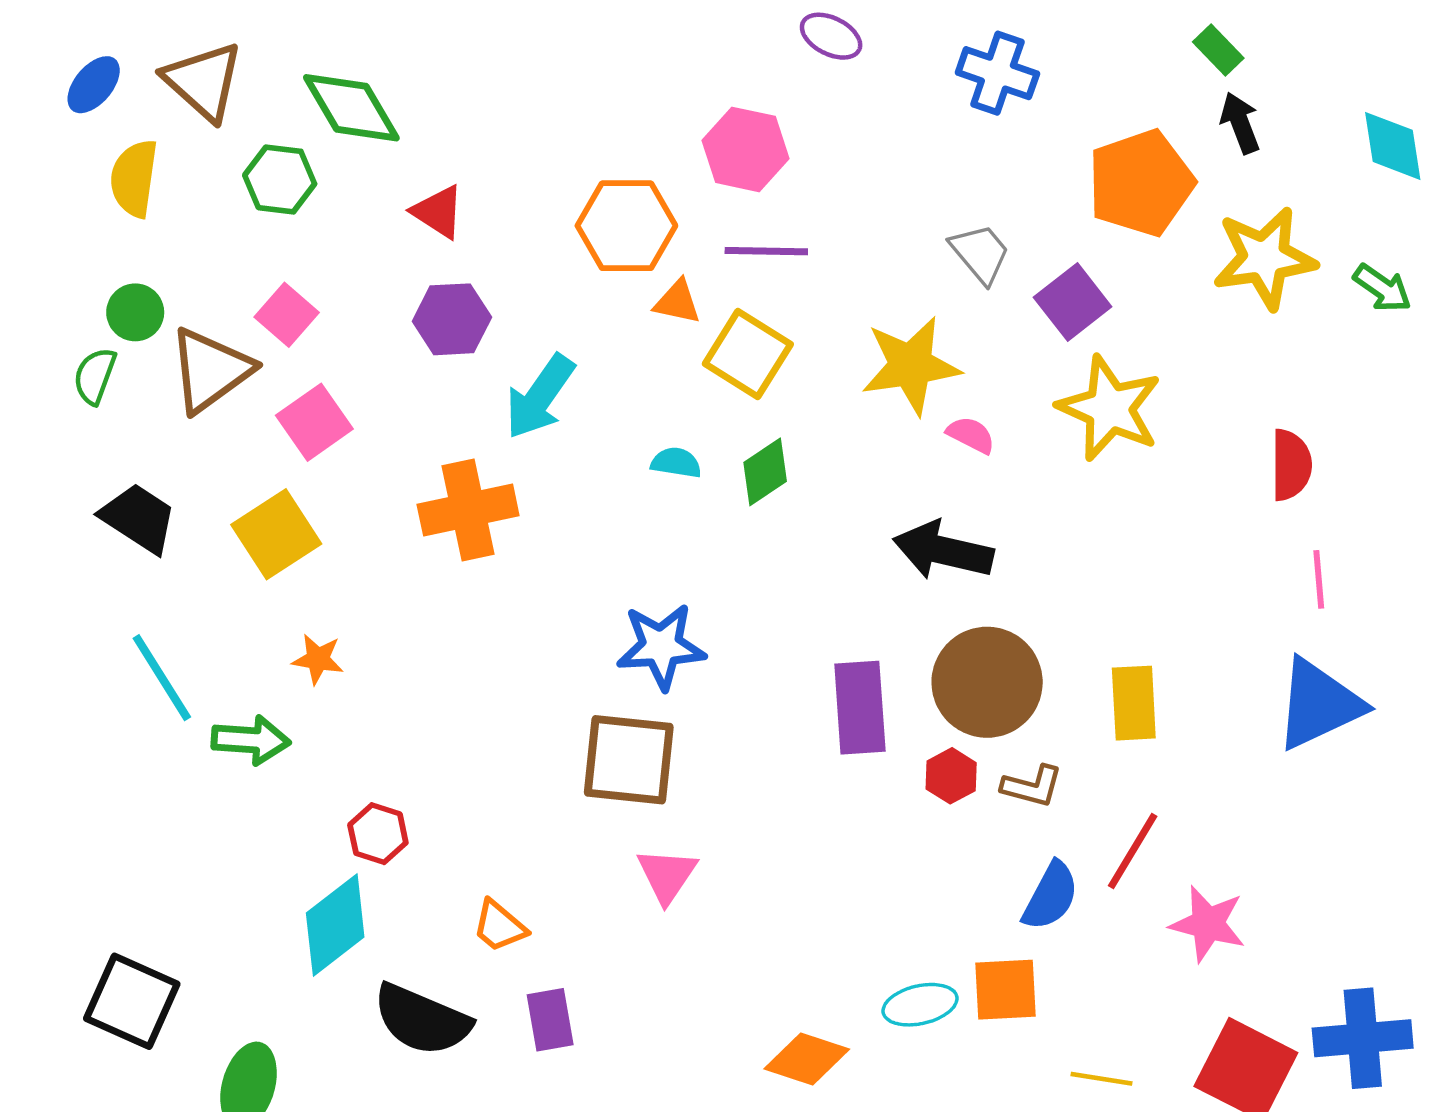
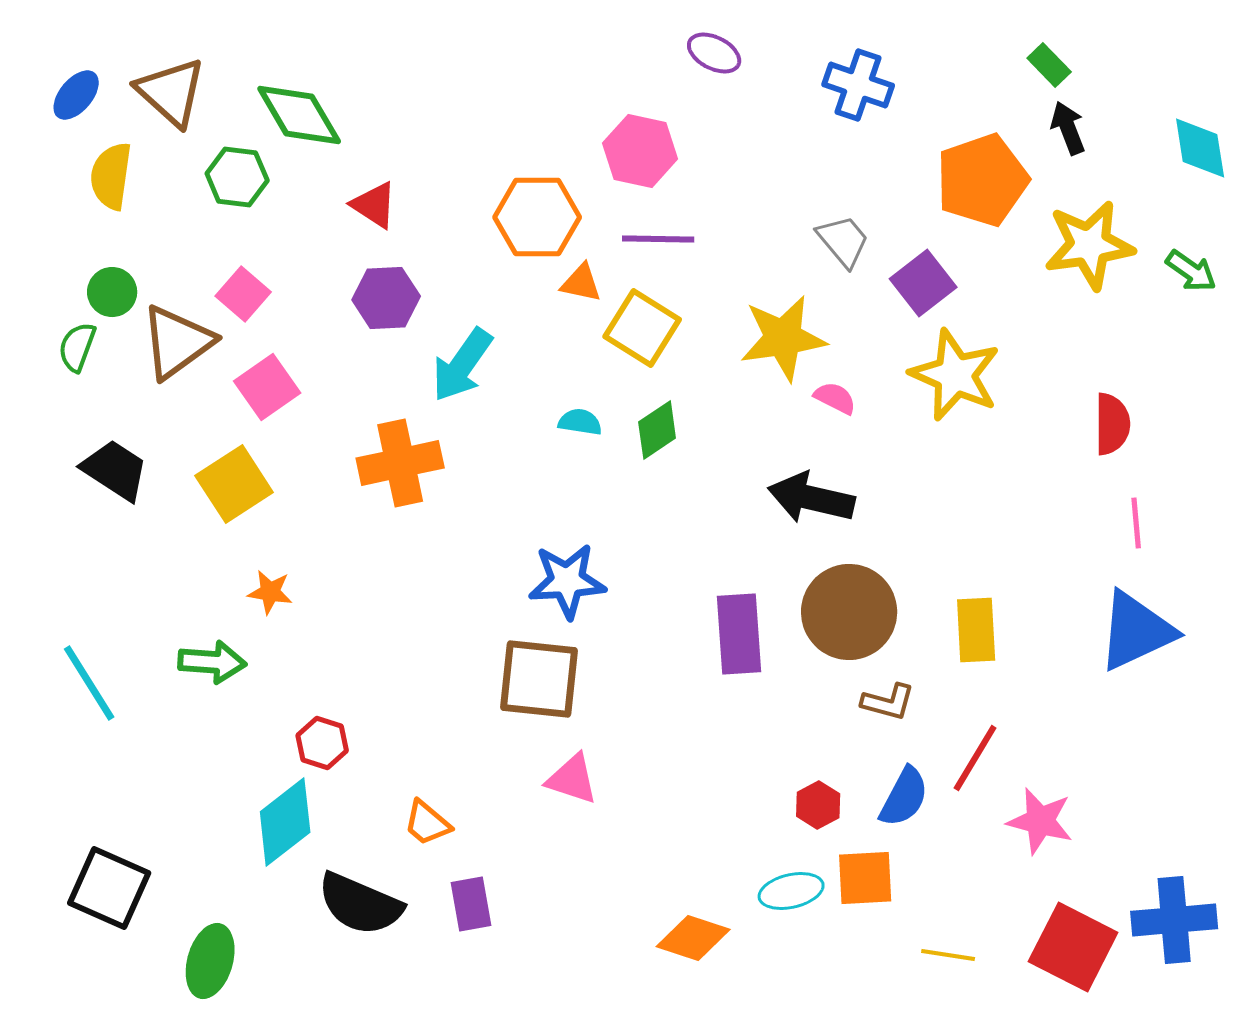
cyan line: (162, 678) -> (89, 683), moved
red hexagon: (951, 776) -> (818, 805), moved
pink triangle: (667, 875) -> (572, 779), turned -46

